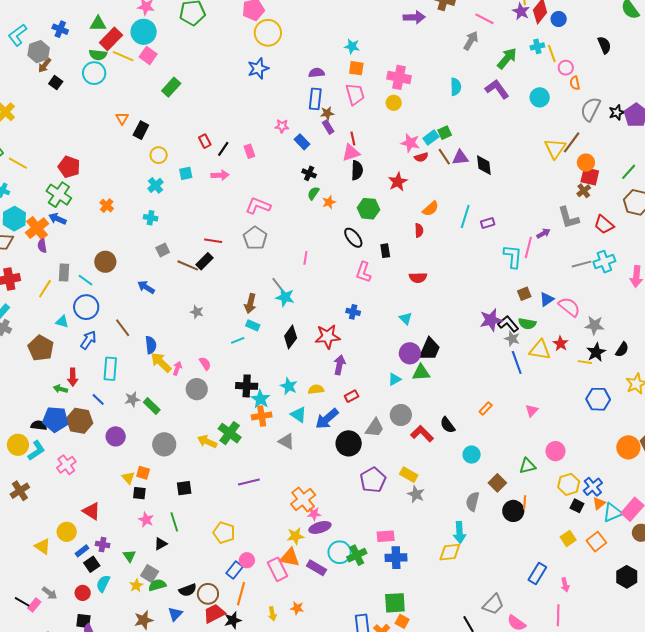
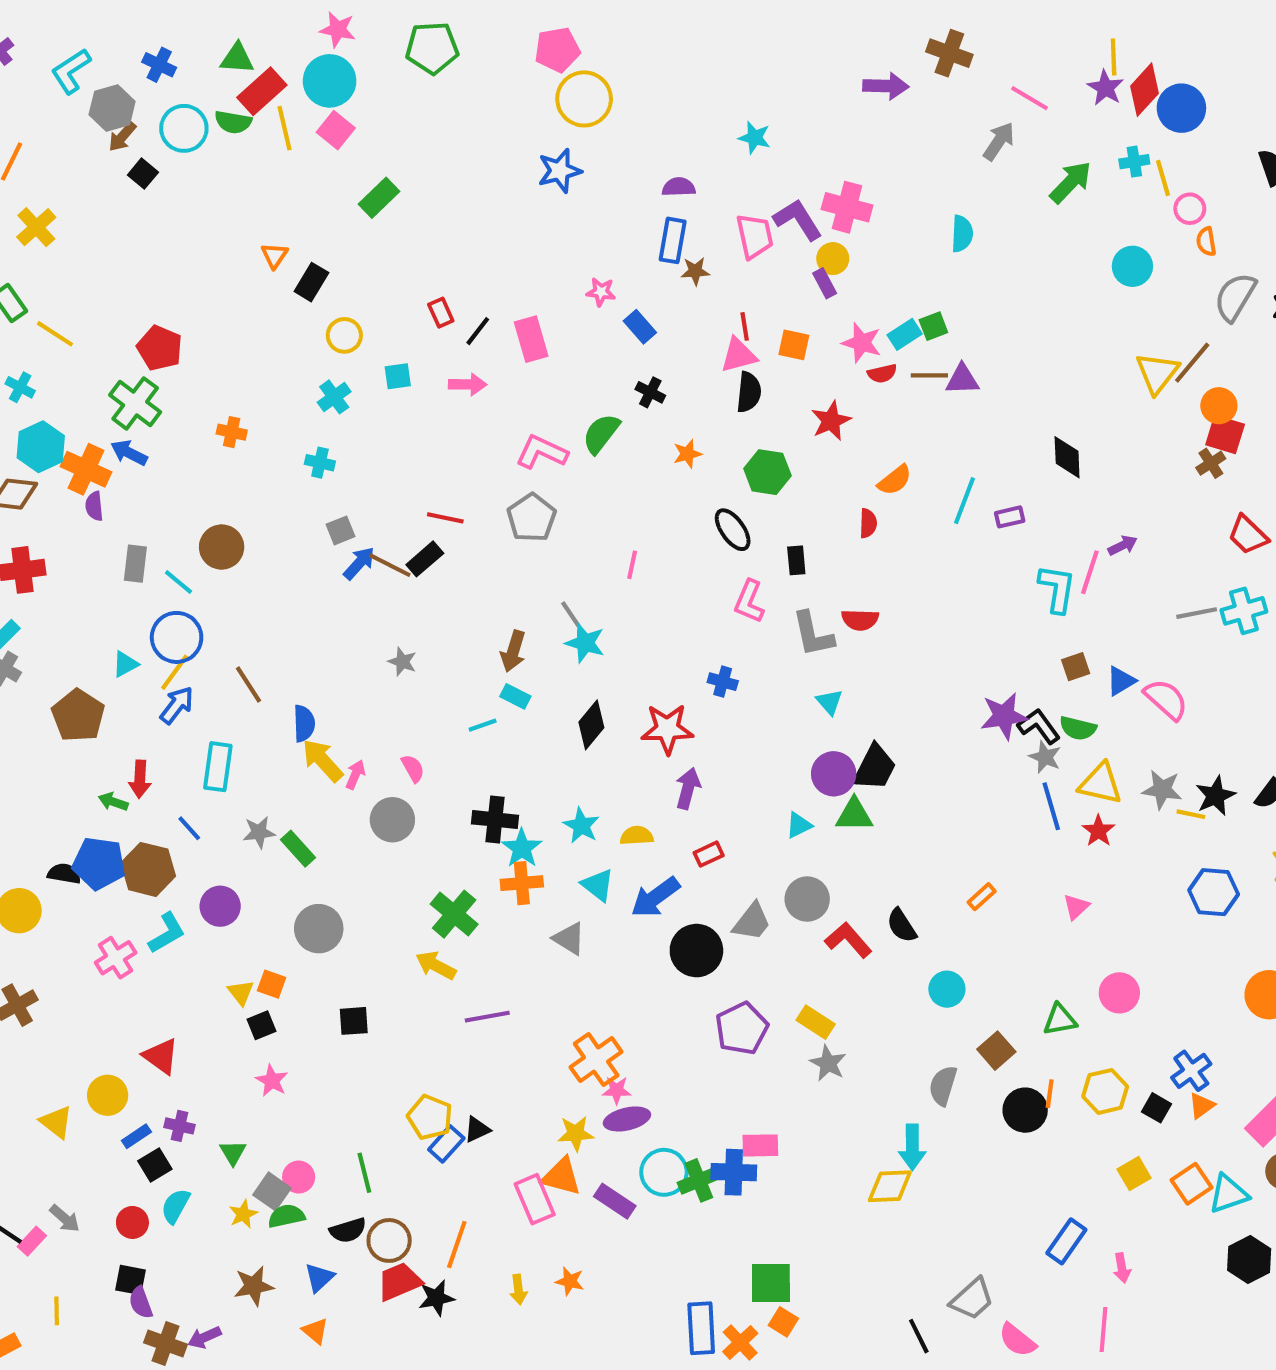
blue circle: (559, 19) -> (1181, 108), size x1.5
yellow line: (123, 56) -> (284, 128), turned 50
orange square: (356, 68) -> (794, 345), moved
cyan circle: (94, 73) -> (184, 128), moved
purple L-shape: (497, 89) -> (798, 220), moved
purple rectangle: (328, 127) -> (825, 283), moved
pink rectangle: (249, 151) -> (531, 339), size x1.5
brown line: (444, 157) -> (929, 375), turned -60
black diamond: (484, 165) -> (1067, 457), moved
green semicircle: (313, 193) -> (601, 433), moved, size x1.5
orange cross: (107, 206) -> (232, 432), turned -32
gray L-shape: (568, 218) -> (813, 634), moved
orange cross: (37, 228) -> (86, 469), turned -30
blue arrow: (146, 287) -> (359, 563), moved, turned 96
yellow line: (45, 289) -> (175, 672), moved
cyan triangle: (62, 322) -> (125, 664), turned -48
gray star: (594, 325) -> (1162, 790), moved
red star: (561, 344) -> (1099, 831), moved
yellow arrow: (207, 442) -> (436, 965), moved
cyan L-shape: (36, 451) -> (167, 933), moved
yellow hexagon: (569, 484) -> (1105, 1091), moved
black square: (139, 493) -> (261, 1025), turned -32
cyan triangle: (613, 513) -> (1228, 1194), moved
green line: (174, 522) -> (364, 1173), moved
black triangle: (161, 544) -> (477, 1130), moved
blue cross: (396, 558) -> (734, 1172), moved
pink circle: (247, 560) -> (299, 1177), moved
blue rectangle: (234, 570) -> (446, 1144), moved

